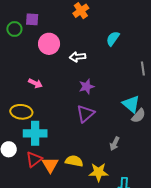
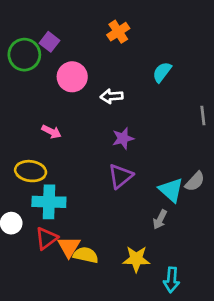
purple square: (32, 19) -> (50, 42), turned 32
green circle: (14, 29) -> (24, 55), size x1.5
cyan triangle: (131, 104) -> (171, 190), moved
yellow semicircle: (74, 161) -> (86, 255), moved

